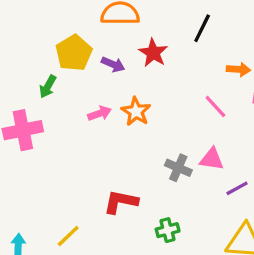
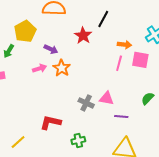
red star: (153, 53) -> (83, 36), moved
purple arrow: (113, 64) -> (51, 49), moved
pink line: (215, 106) -> (119, 63), moved, turned 56
purple line: (237, 188) -> (121, 117), turned 32

